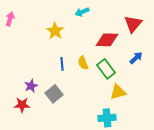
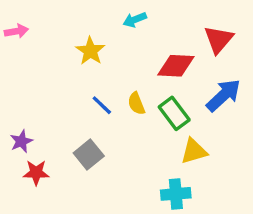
pink arrow: (10, 19) -> (16, 31), turned 64
blue arrow: (136, 58) -> (223, 95), size x1.6
blue line: (62, 64) -> (102, 105), turned -40
purple star: (31, 86) -> (21, 141), moved

